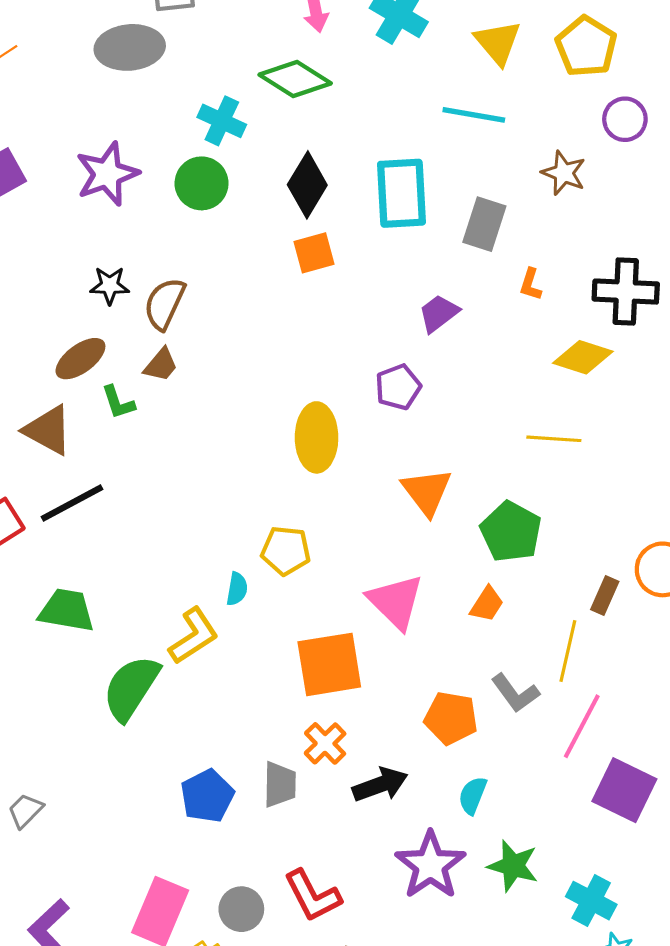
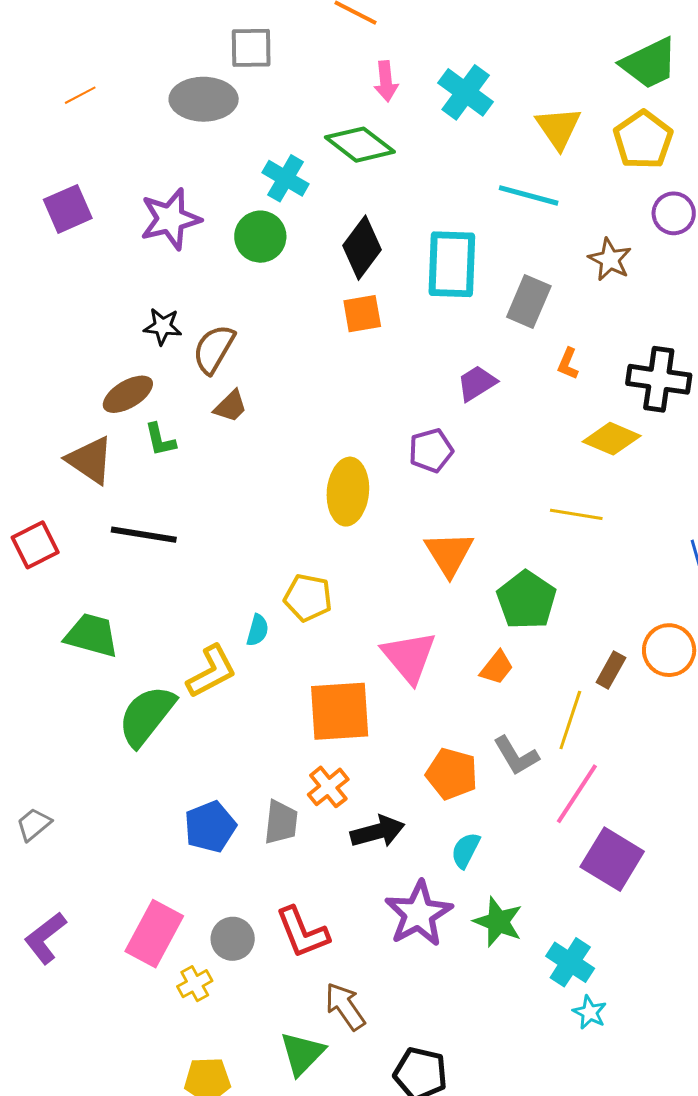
brown trapezoid: (161, 365) -> (231, 406), moved
black line: (72, 503) -> (144, 535), moved, turned 32

